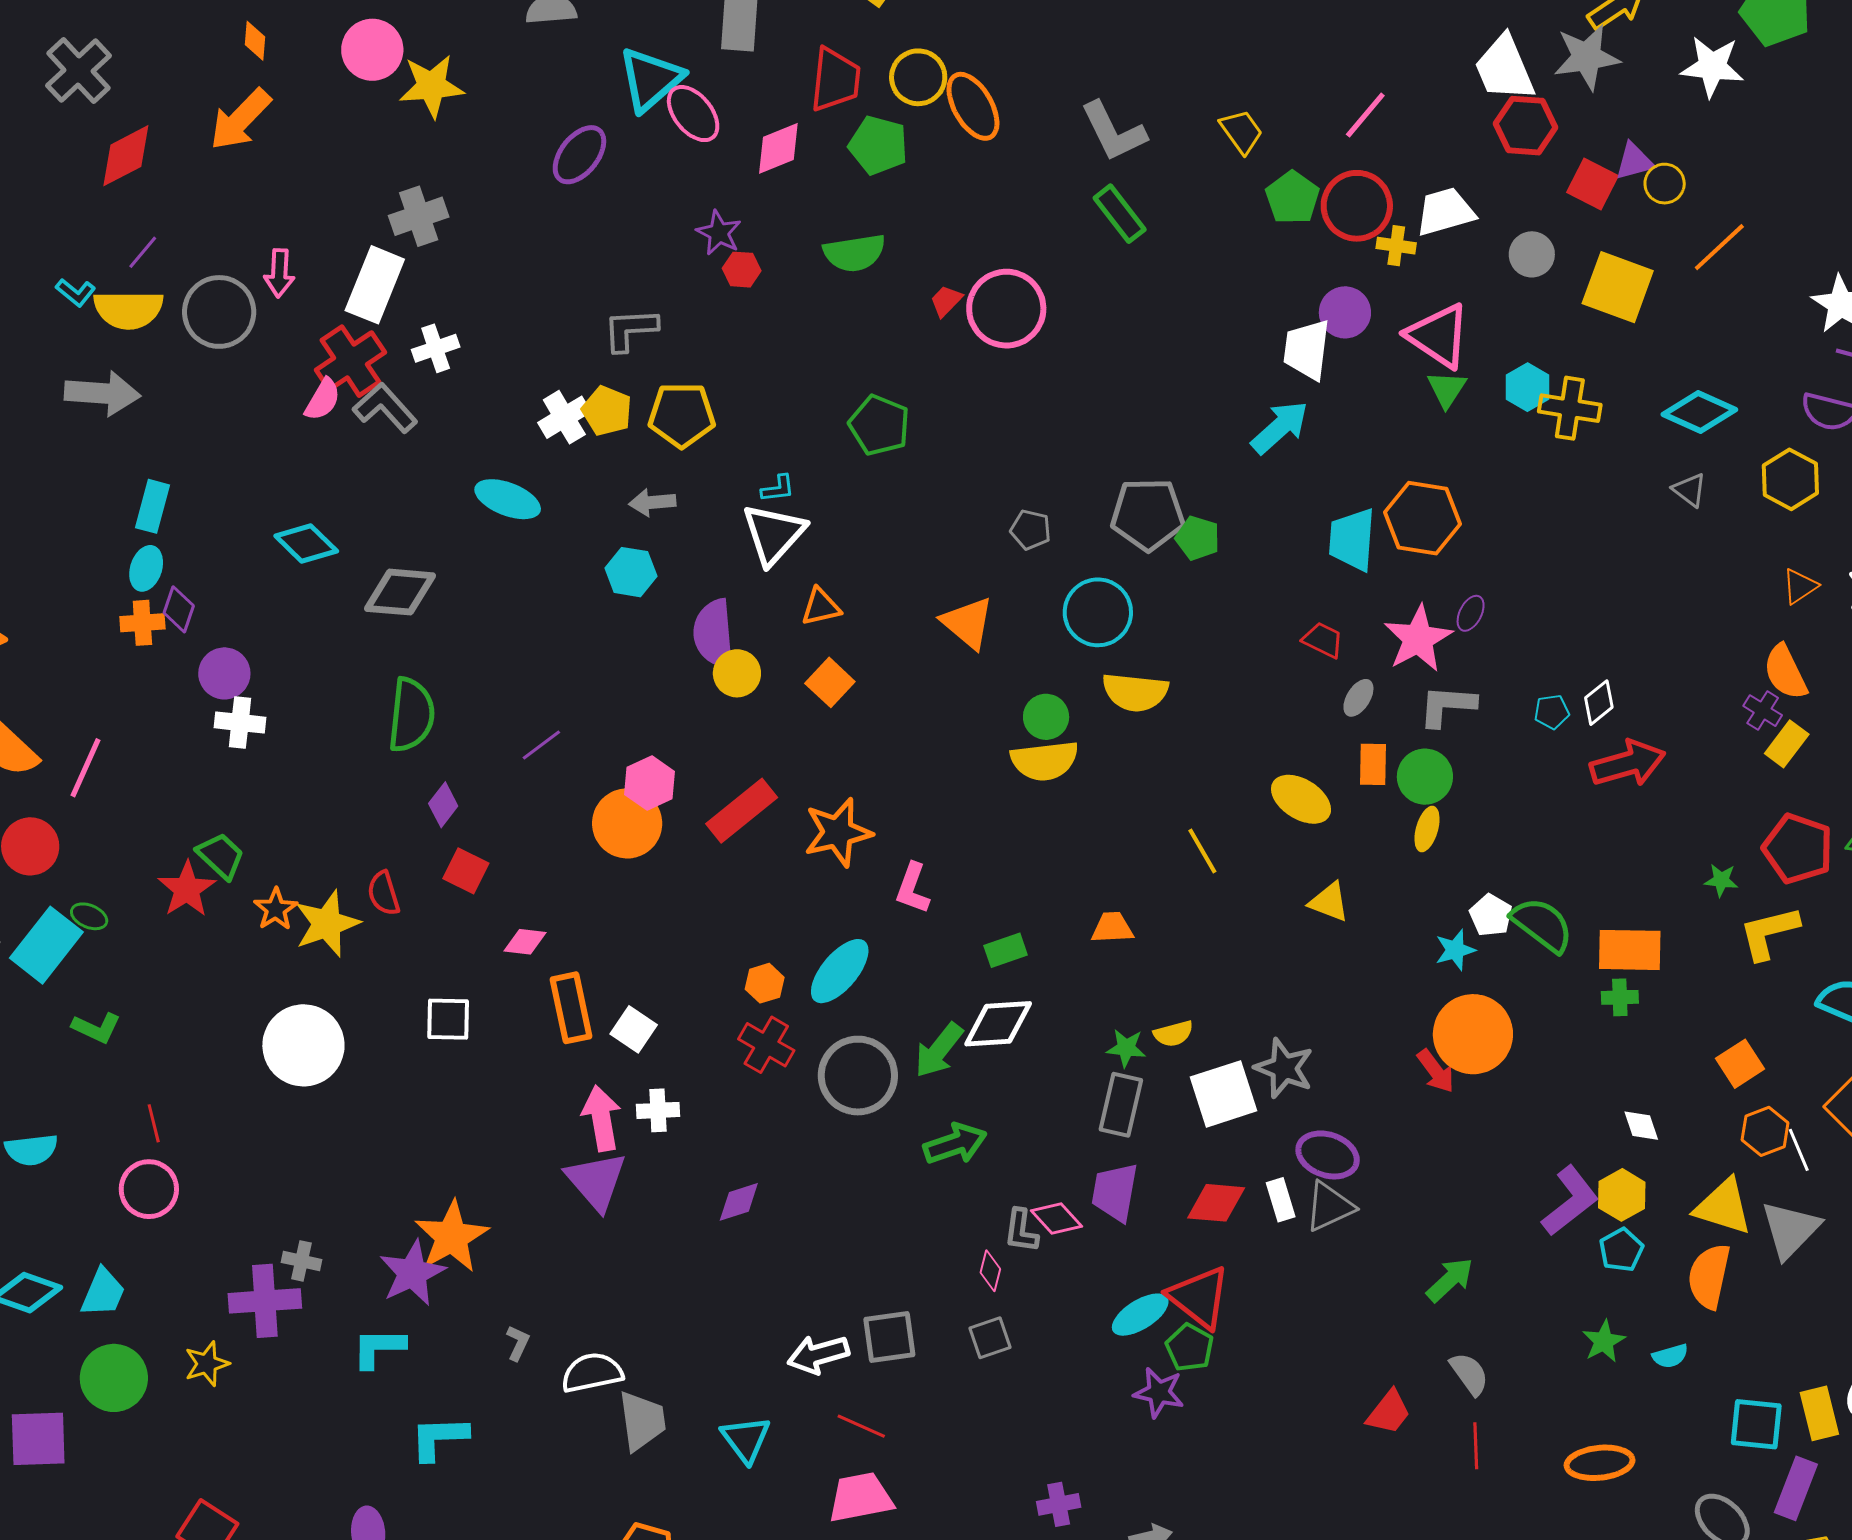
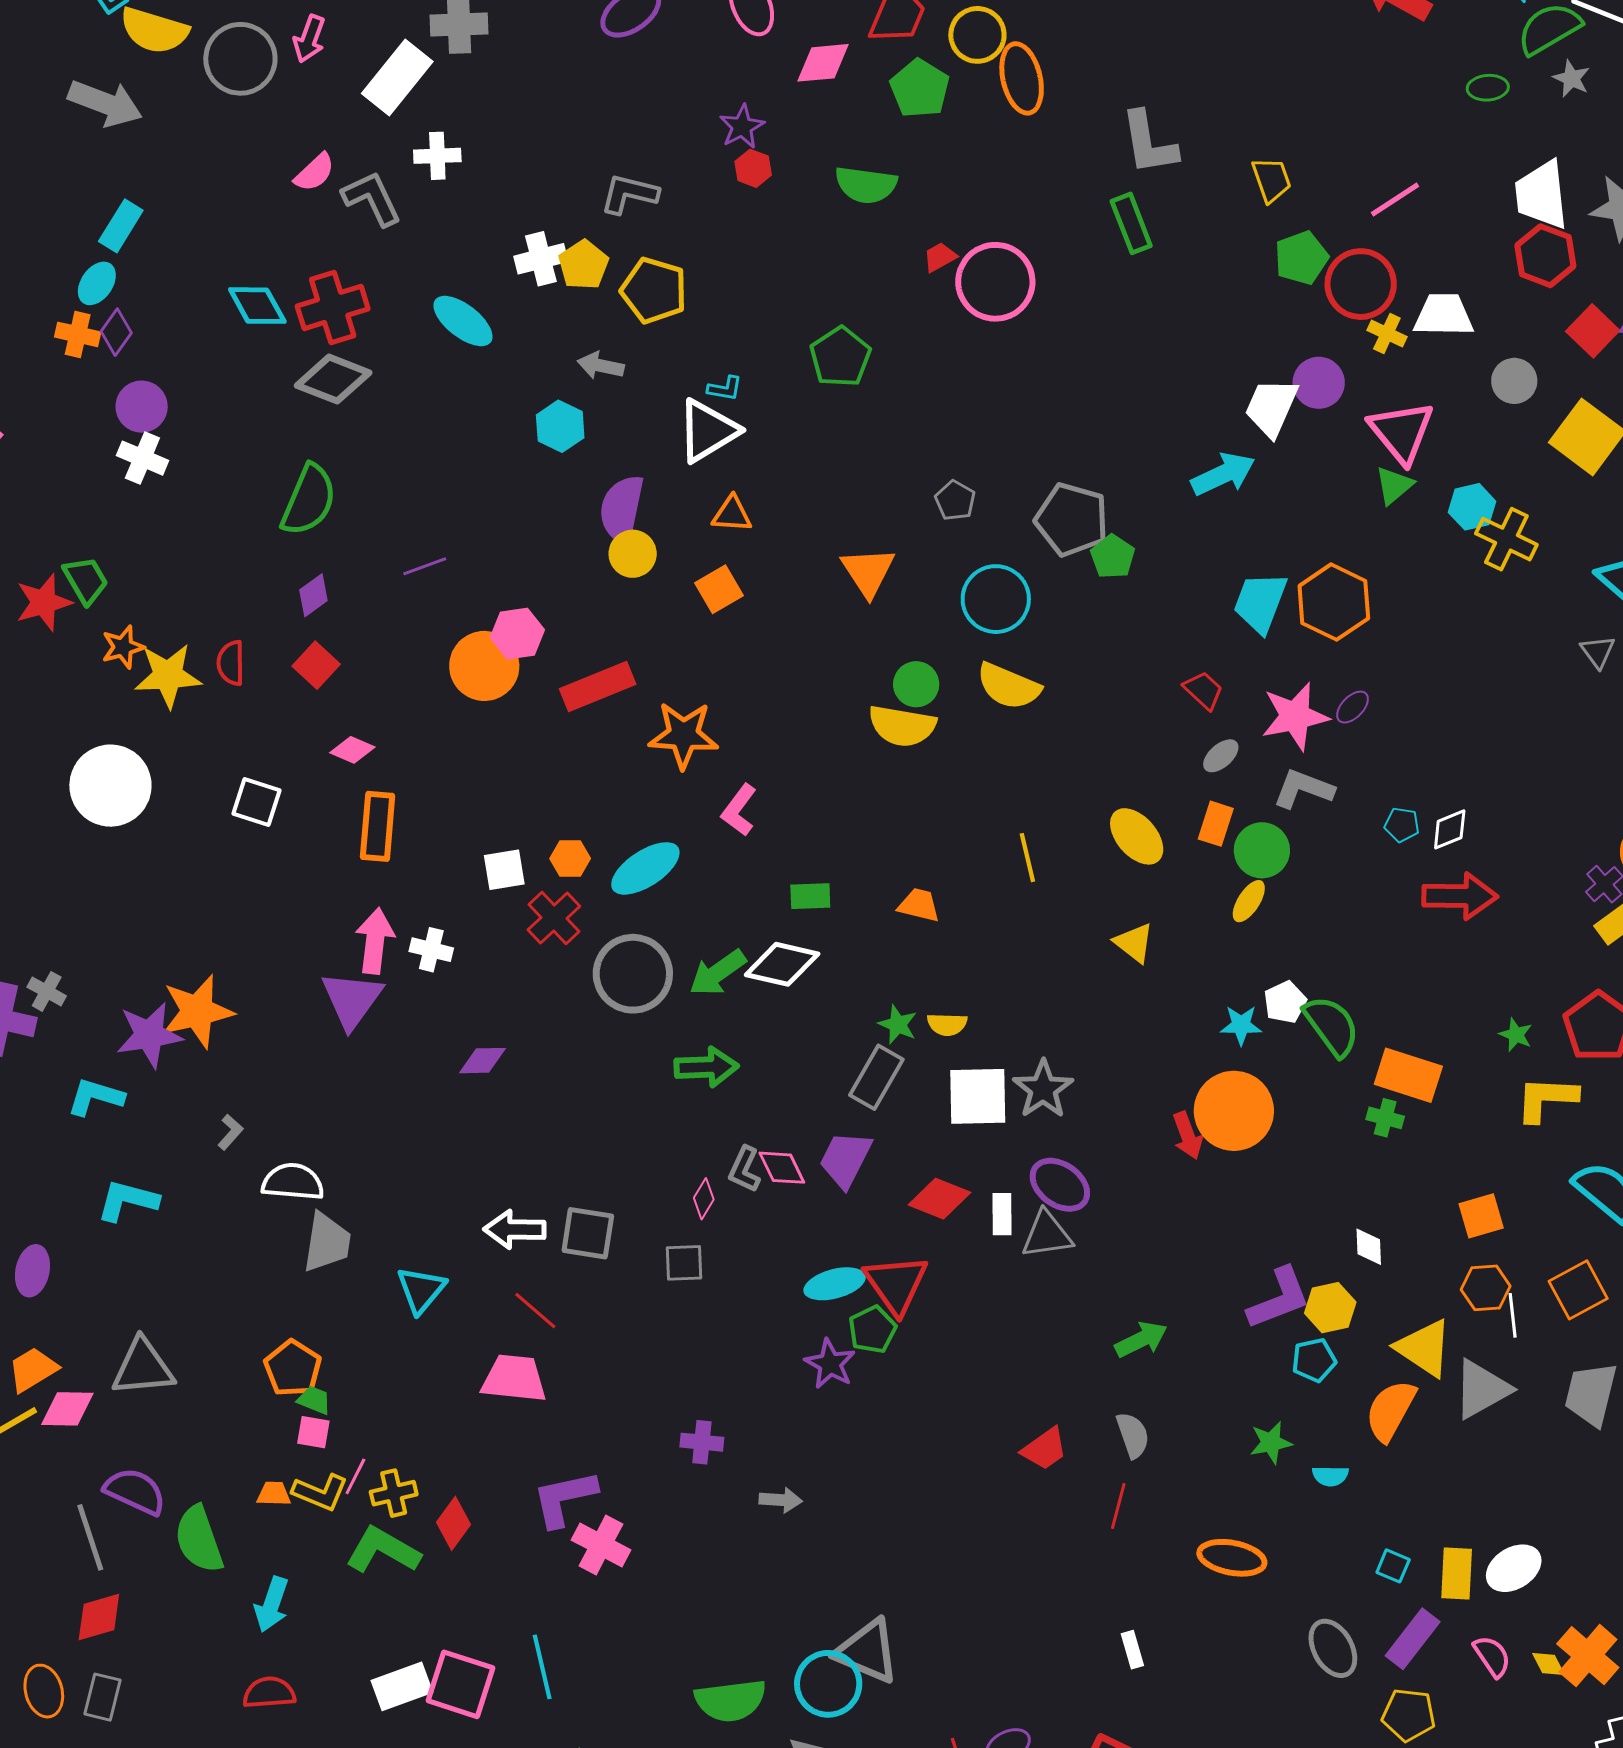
red cross: (351, 361) -> (333, 307), moved
white square: (634, 1029) -> (504, 870), moved, turned 30
cyan square: (1756, 1424) -> (1393, 1566), size x0.6

